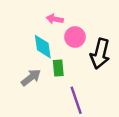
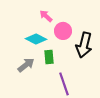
pink arrow: (55, 19) -> (46, 16), turned 32
cyan diamond: (43, 47) -> (36, 39), turned -55

